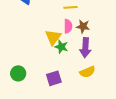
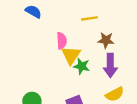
pink semicircle: (68, 26) -> (62, 41), moved

